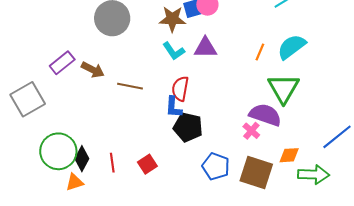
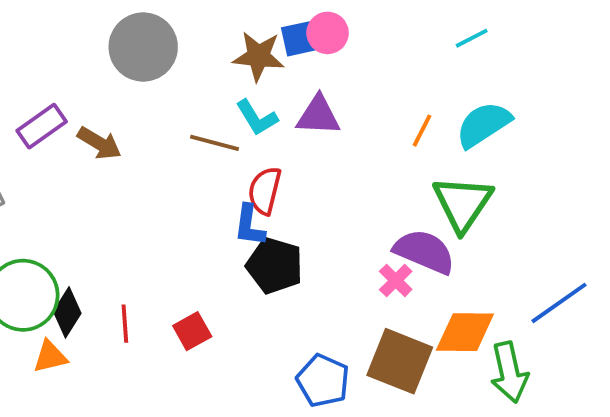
brown line: (130, 86) -> (215, 143), moved
orange diamond: (289, 155) -> (465, 332), size x1.5
blue pentagon: (216, 166) -> (323, 381), moved
green arrow: (314, 175) -> (509, 372), turned 72

